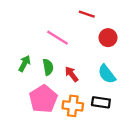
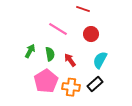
red circle: (108, 38) -> (91, 34), moved
cyan semicircle: (107, 74) -> (100, 60), turned 66
black rectangle: (101, 102) -> (95, 84), turned -49

